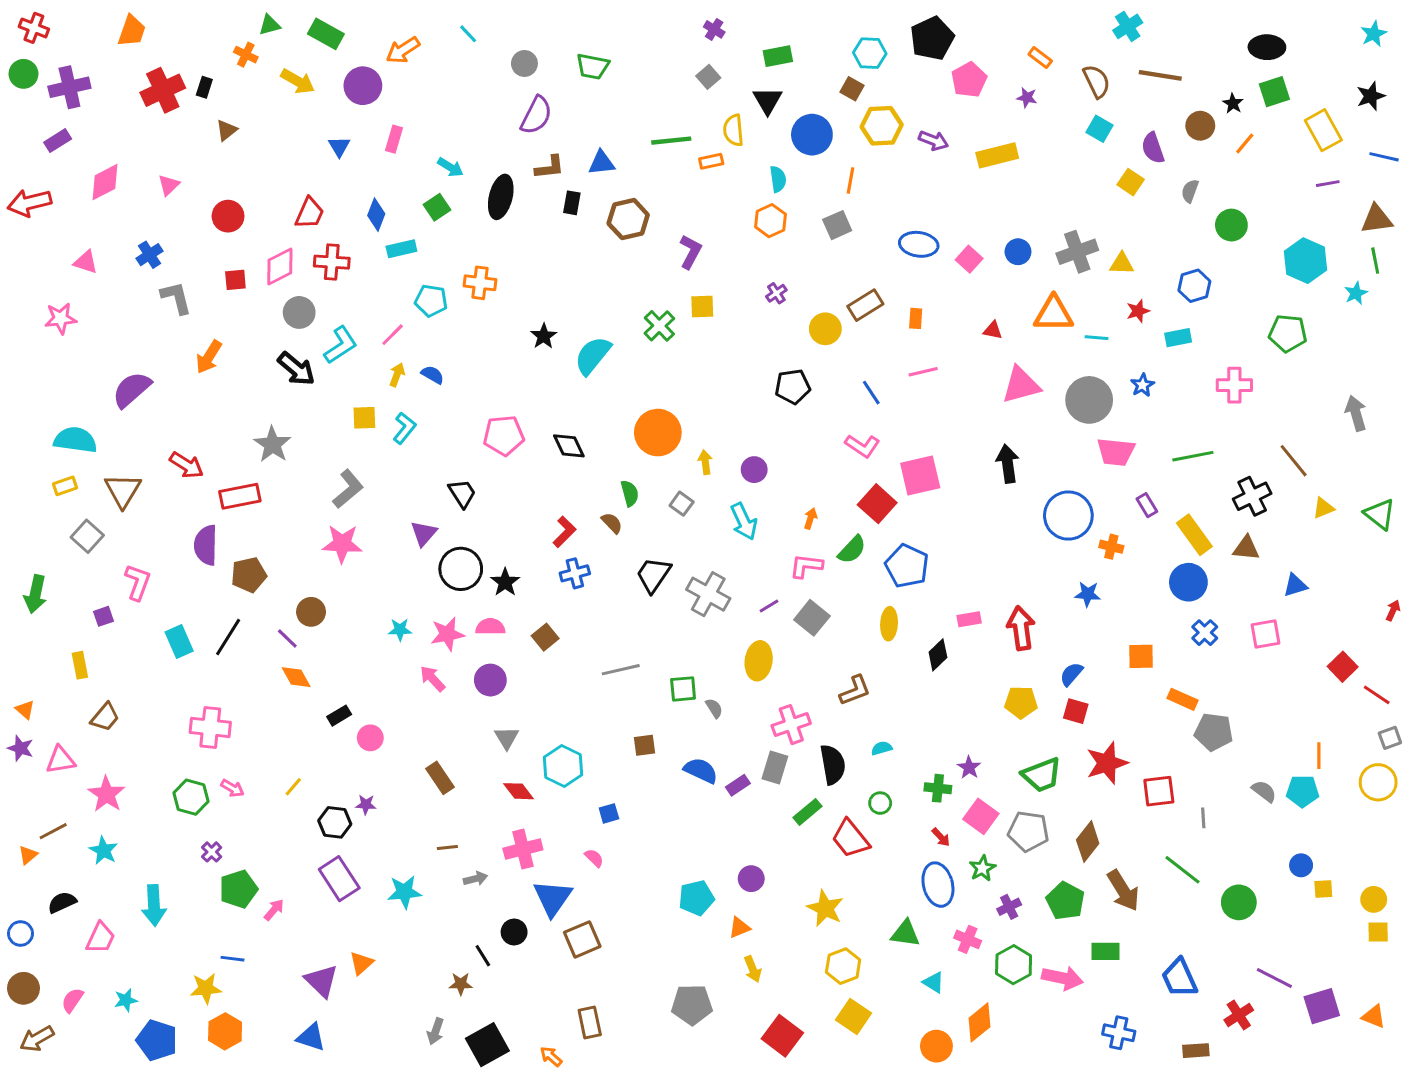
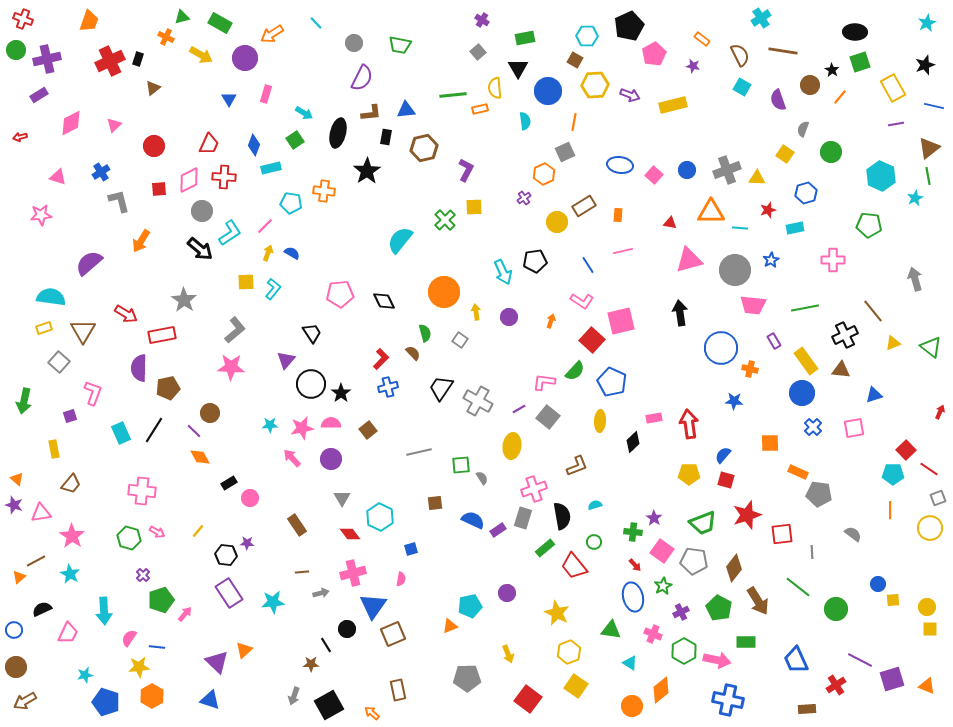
yellow square: (1131, 182) -> (785, 154), moved
red arrow: (29, 203) -> (20, 137), size x0.5
brown triangle: (1377, 219) -> (929, 148), turned -30
orange hexagon: (770, 221) -> (544, 174), moved
black star: (544, 336) -> (367, 171), moved, size x1.5
orange arrow: (810, 518) -> (551, 321), moved
cyan arrow: (744, 521) -> (503, 272), moved
cyan pentagon: (1303, 791) -> (893, 474), moved
pink semicircle: (594, 858) -> (401, 579), turned 56
orange triangle: (739, 928) -> (450, 626), moved
pink semicircle: (72, 1000) -> (129, 638), moved
blue cross: (1119, 1033) -> (728, 700), moved, size x1.4

